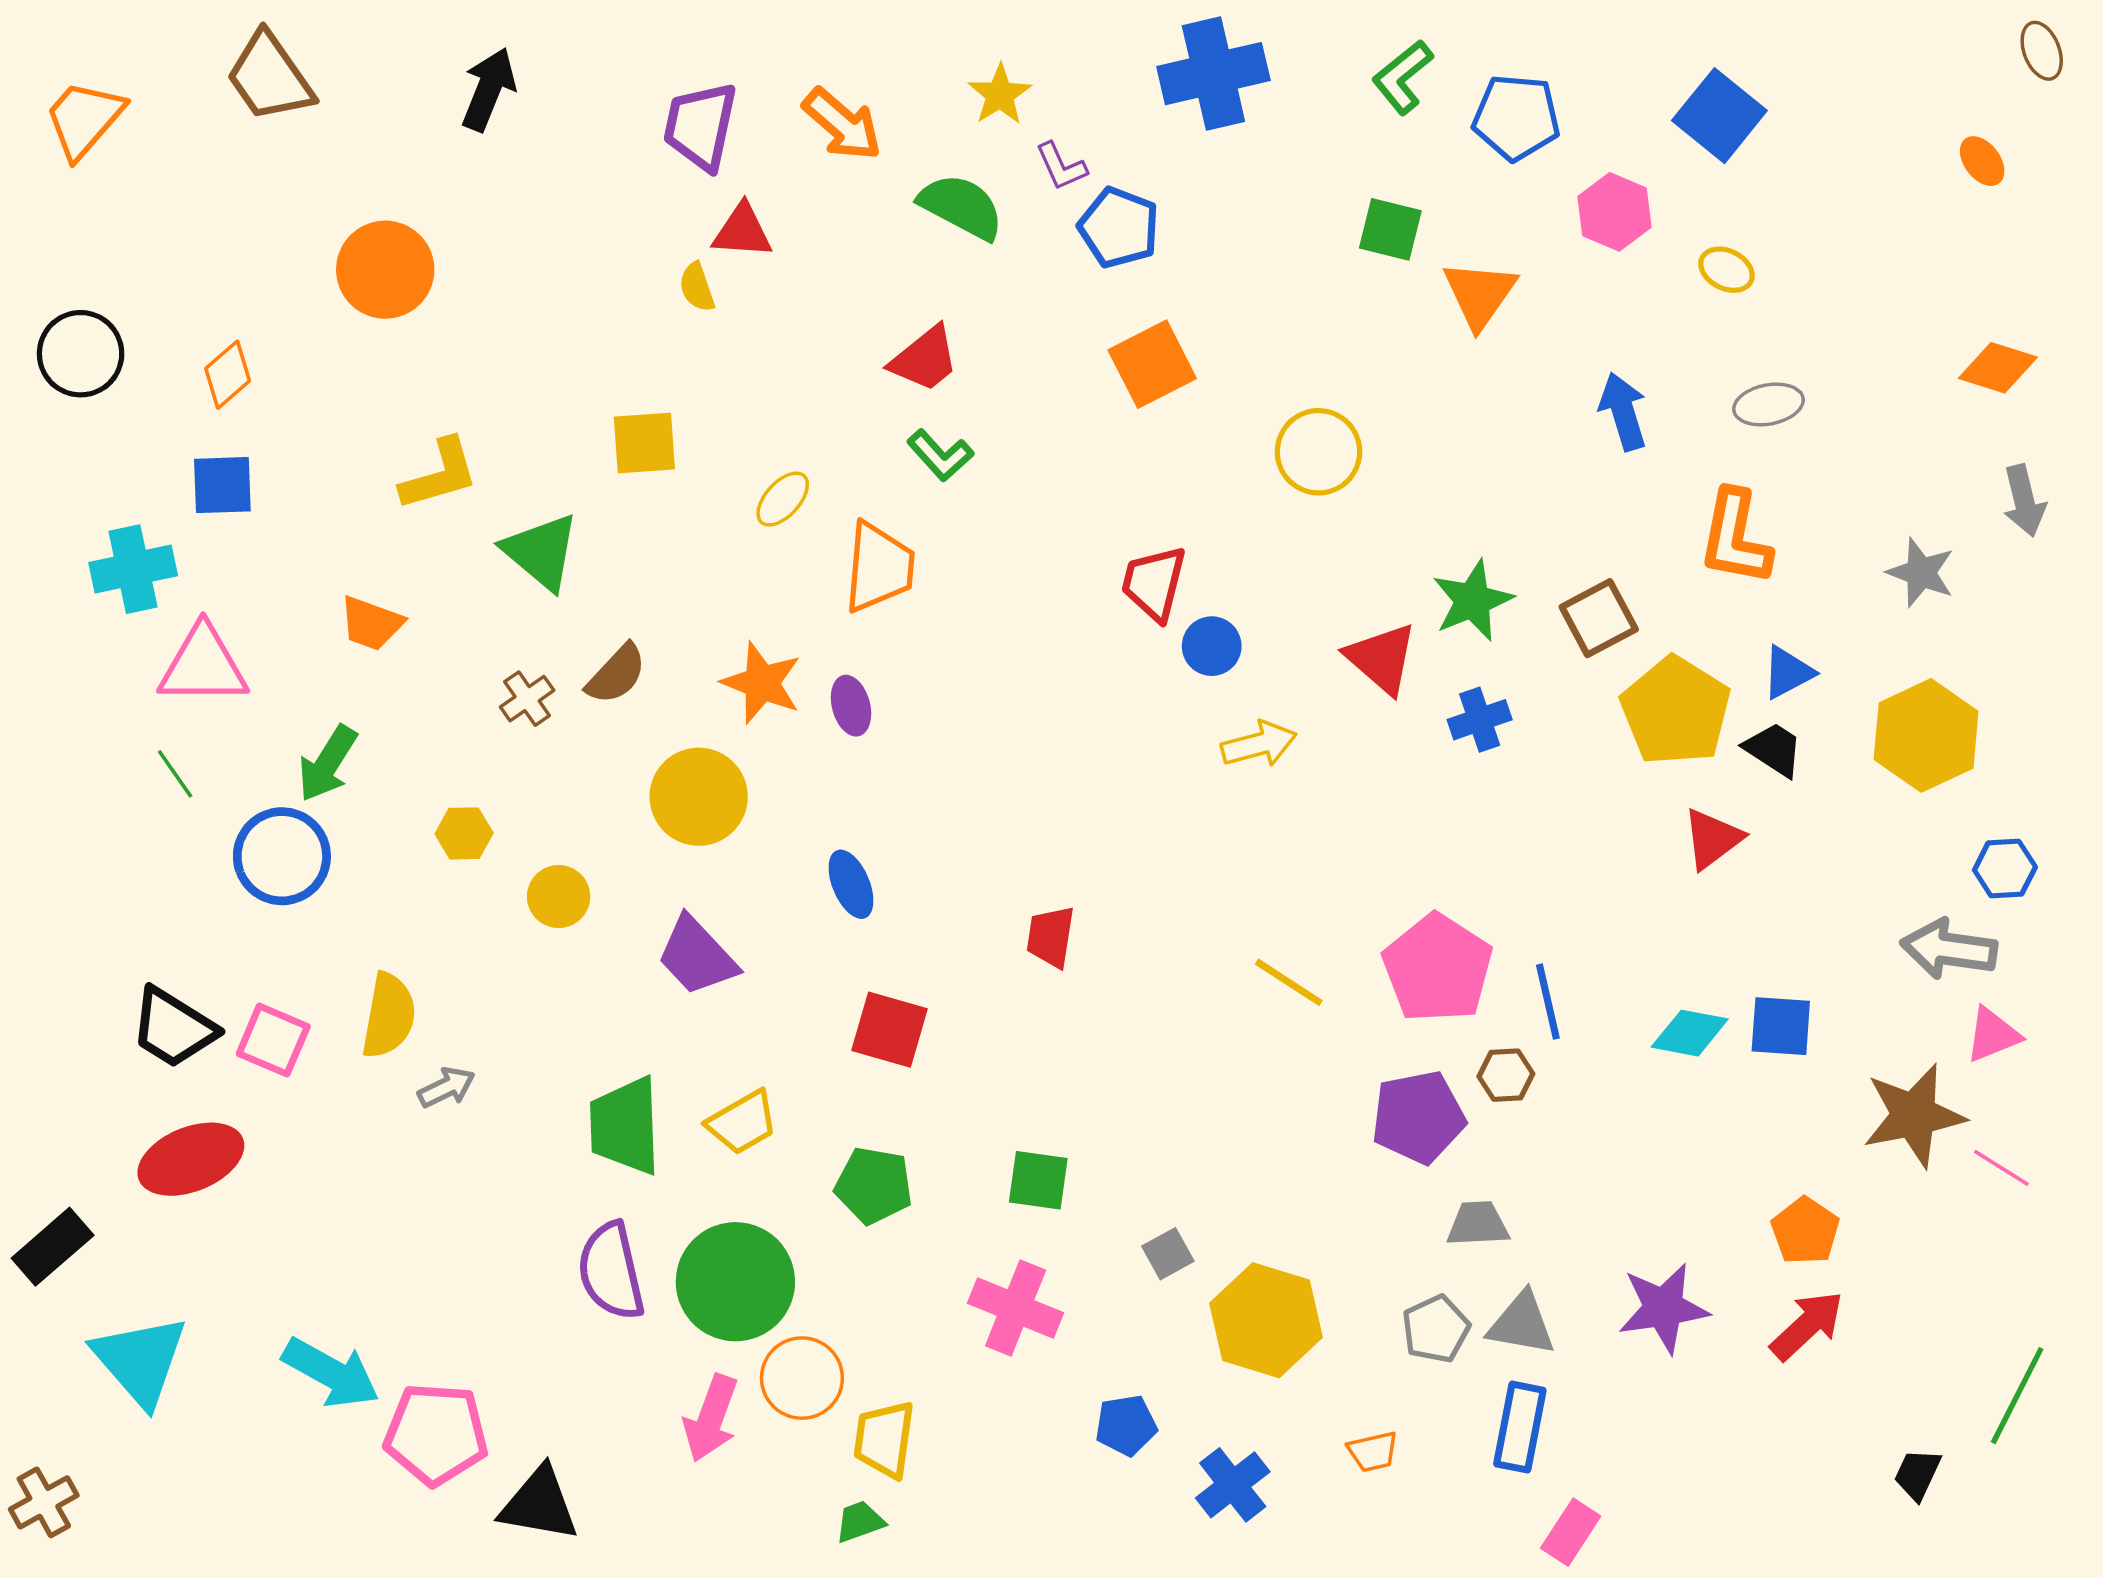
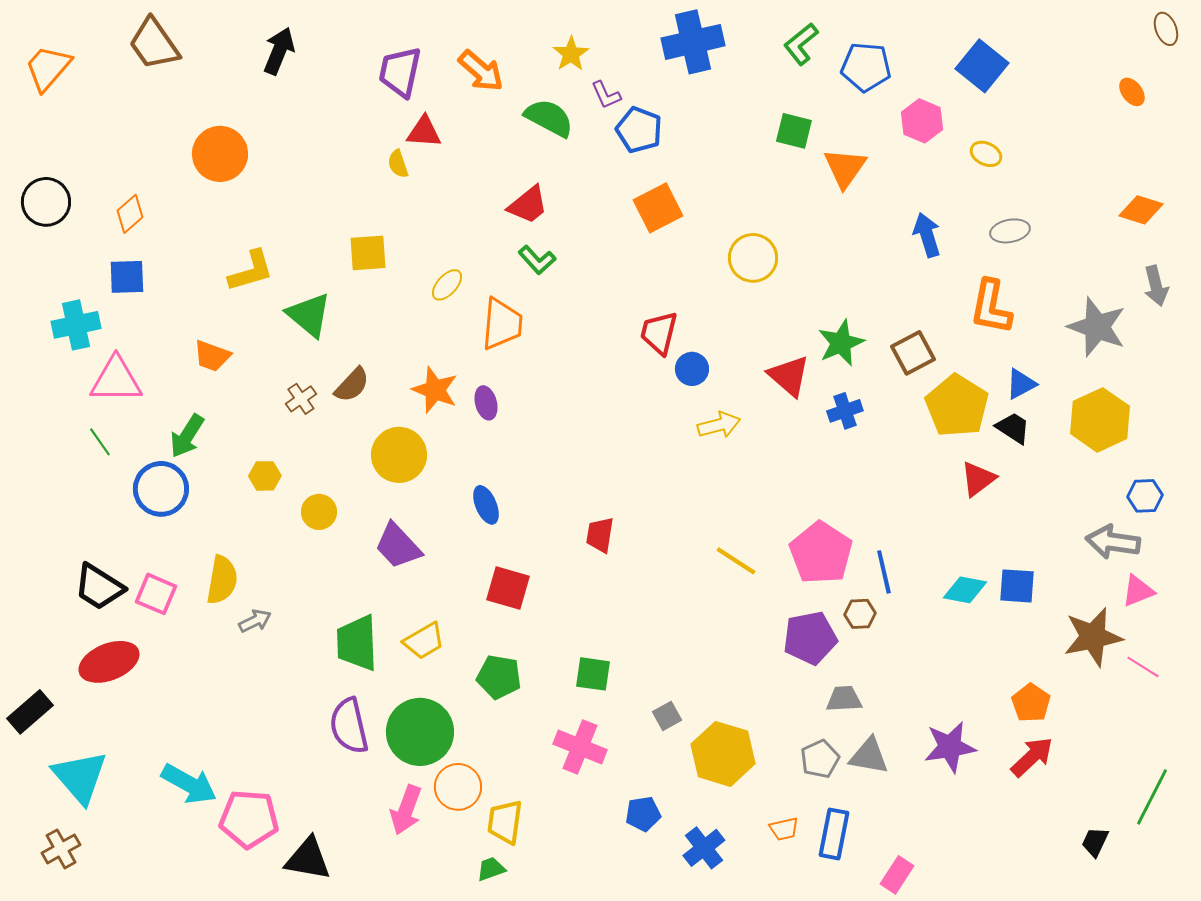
gray star: (1921, 573) -> (1097, 327), size x1.5
blue rectangle: (1520, 1427) -> (834, 834), moved
brown cross: (44, 1502) -> (61, 849), moved

